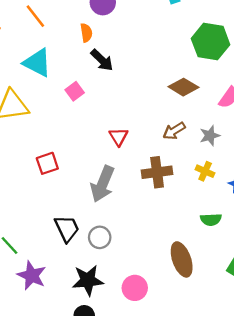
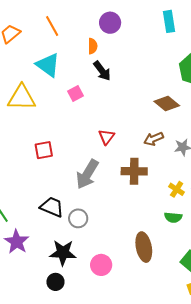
yellow cross: (205, 171) -> (177, 189), moved
black trapezoid: (67, 229) -> (52, 207), turned -50

